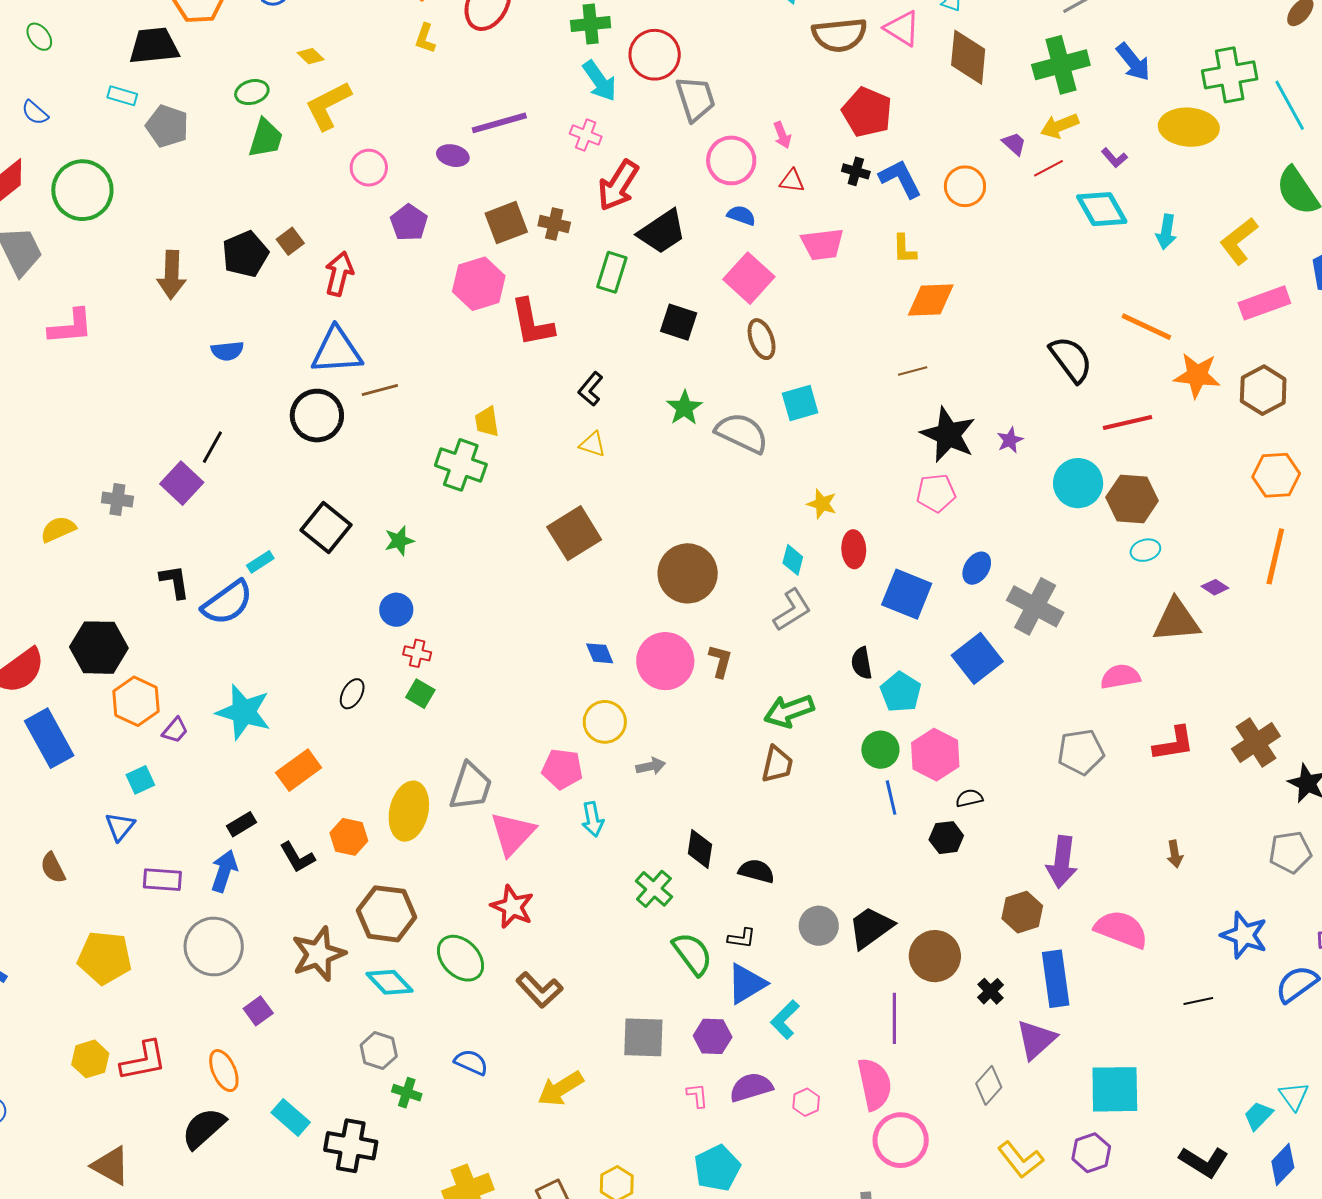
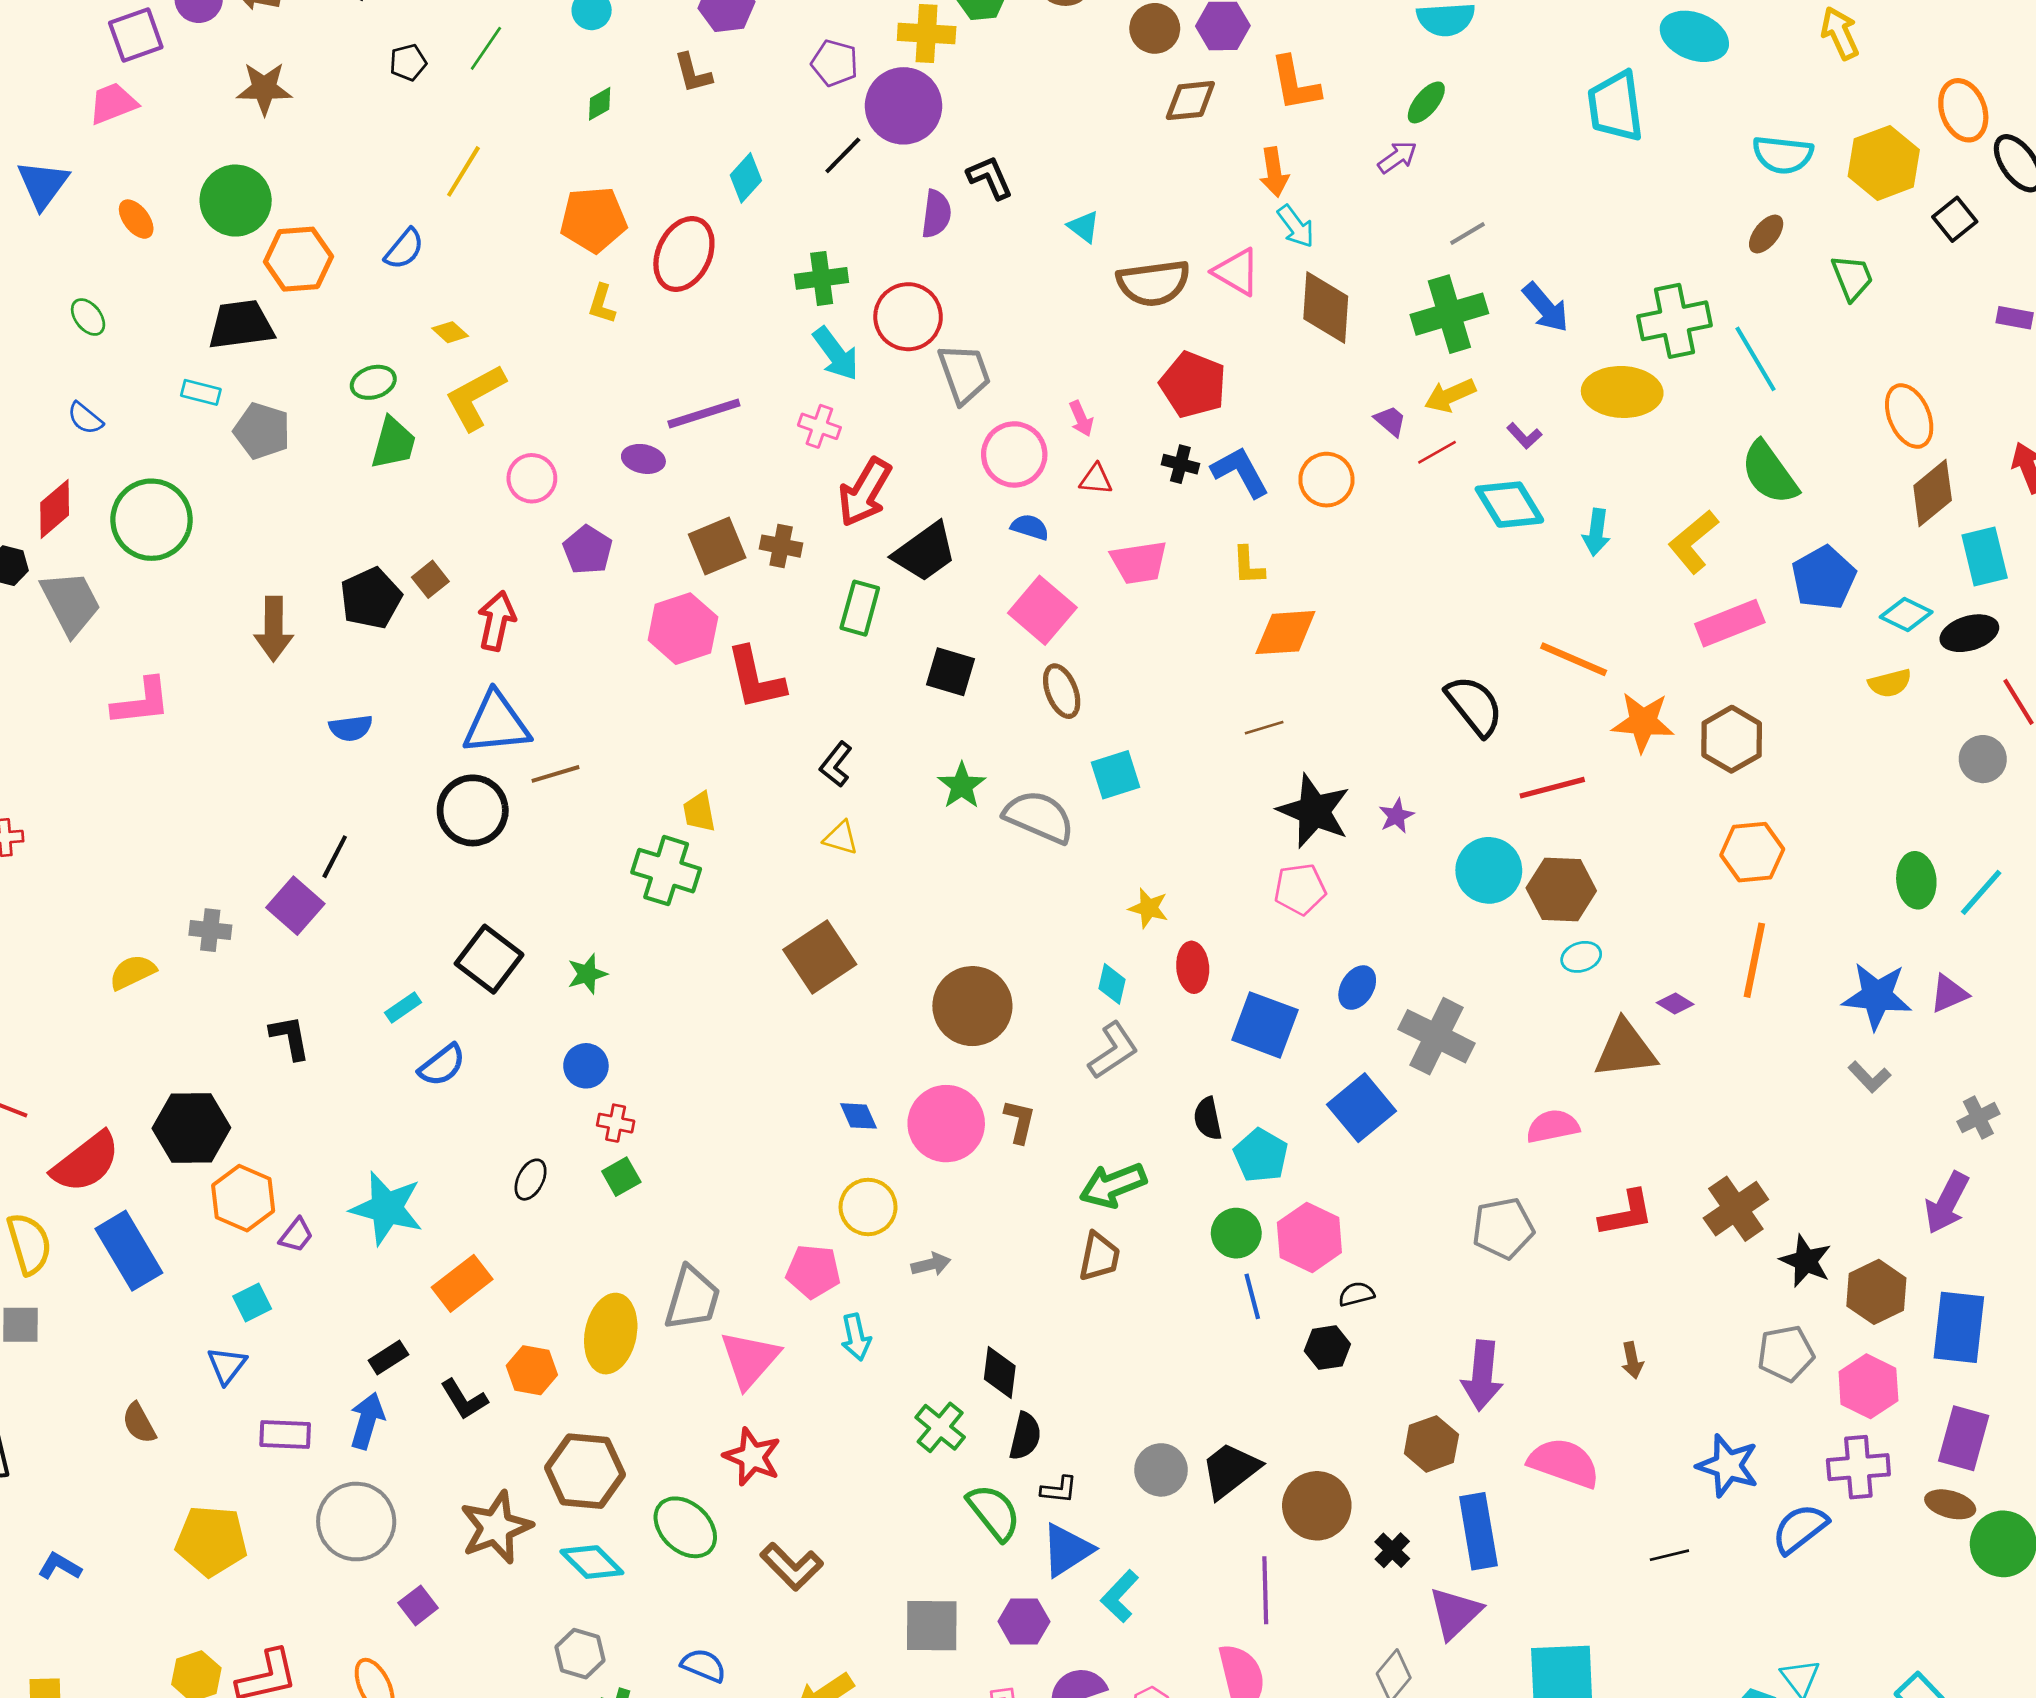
blue semicircle: (227, 603) -> (442, 1065), moved, size x0.7
green square: (420, 694) -> (621, 1177), turned 32
black semicircle: (756, 871) -> (1025, 1436), moved, turned 90

